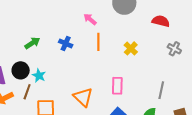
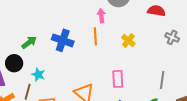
pink arrow: (90, 19) -> (101, 16), moved, turned 48
blue cross: (66, 44) -> (63, 40), size x1.5
black circle: (21, 70) -> (14, 63), moved

